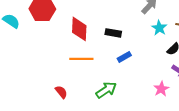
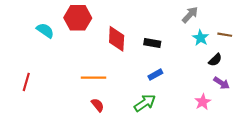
blue rectangle: (124, 57) -> (155, 75), moved
orange line: (81, 59) -> (93, 78), moved

